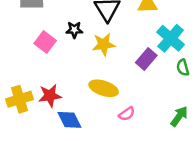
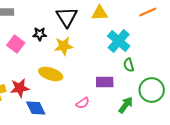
purple rectangle: (146, 59) -> (105, 82), moved, turned 48
yellow ellipse: (104, 88) -> (51, 74), moved

